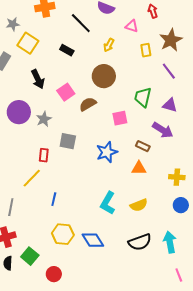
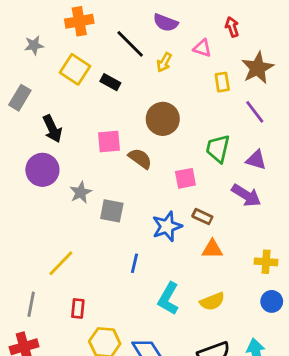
yellow square: (28, 43) -> (75, 69), moved
yellow arrow: (109, 45) -> (164, 62), moved
black arrow: (38, 79) -> (52, 129), moved
pink square: (66, 92) -> (109, 142), turned 30
brown semicircle: (88, 104) -> (140, 158), turned 66
gray star: (44, 119) -> (81, 192), moved
brown rectangle: (143, 146) -> (202, 217), moved
red rectangle: (44, 155) -> (78, 309), moved
blue line: (54, 199) -> (134, 263), moved

